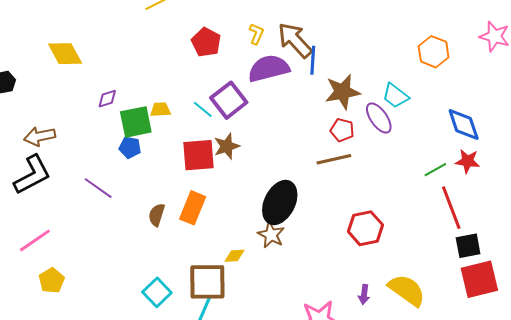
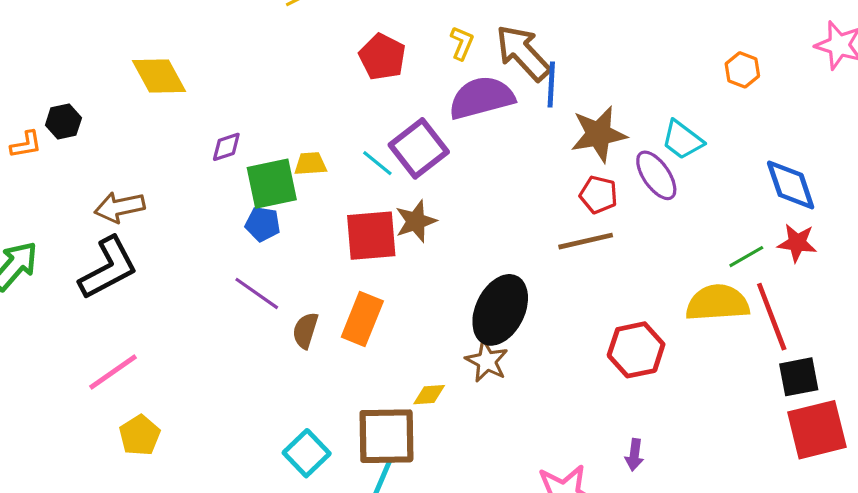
orange hexagon: (434, 52) -> (742, 70), size x0.7
purple line: (98, 188) -> (257, 293), moved
yellow semicircle: (407, 290) -> (717, 303), moved, turned -39

